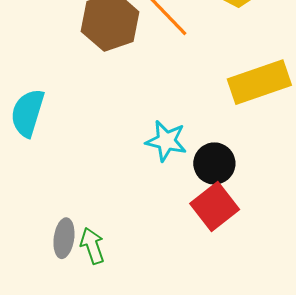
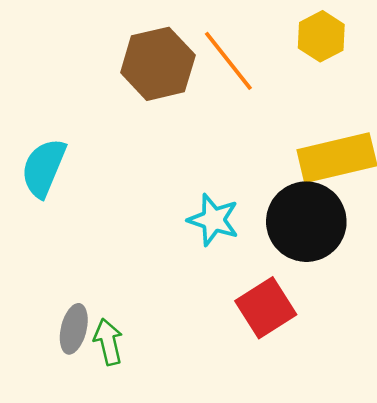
black circle: (214, 163) -> (306, 222), moved, size x1.5

